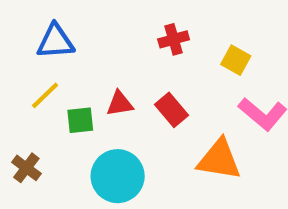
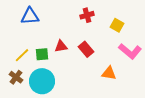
yellow line: (45, 95) -> (22, 55), moved
orange triangle: (219, 160) -> (109, 73), size x0.7
cyan circle: (118, 176) -> (42, 81), moved

